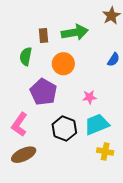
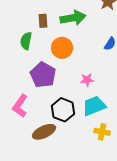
brown ellipse: (24, 155) -> (44, 132), moved

